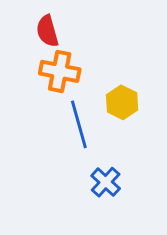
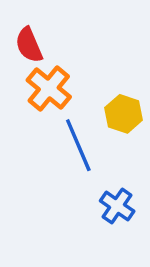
orange cross: (60, 71) -> (49, 88), turned 36

